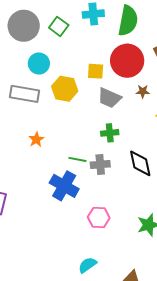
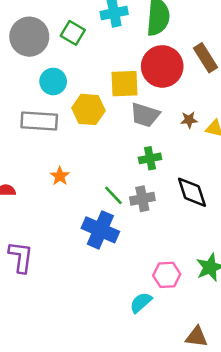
yellow square: (96, 71) -> (124, 84), size x1.4
brown star: (143, 91) -> (189, 120), moved
green line: (77, 159) -> (113, 195), turned 42
pink hexagon: (99, 217) -> (167, 275), moved
cyan semicircle: (87, 265) -> (141, 303), moved

